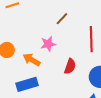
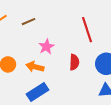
brown line: (62, 19) -> (29, 22), moved, turned 40

